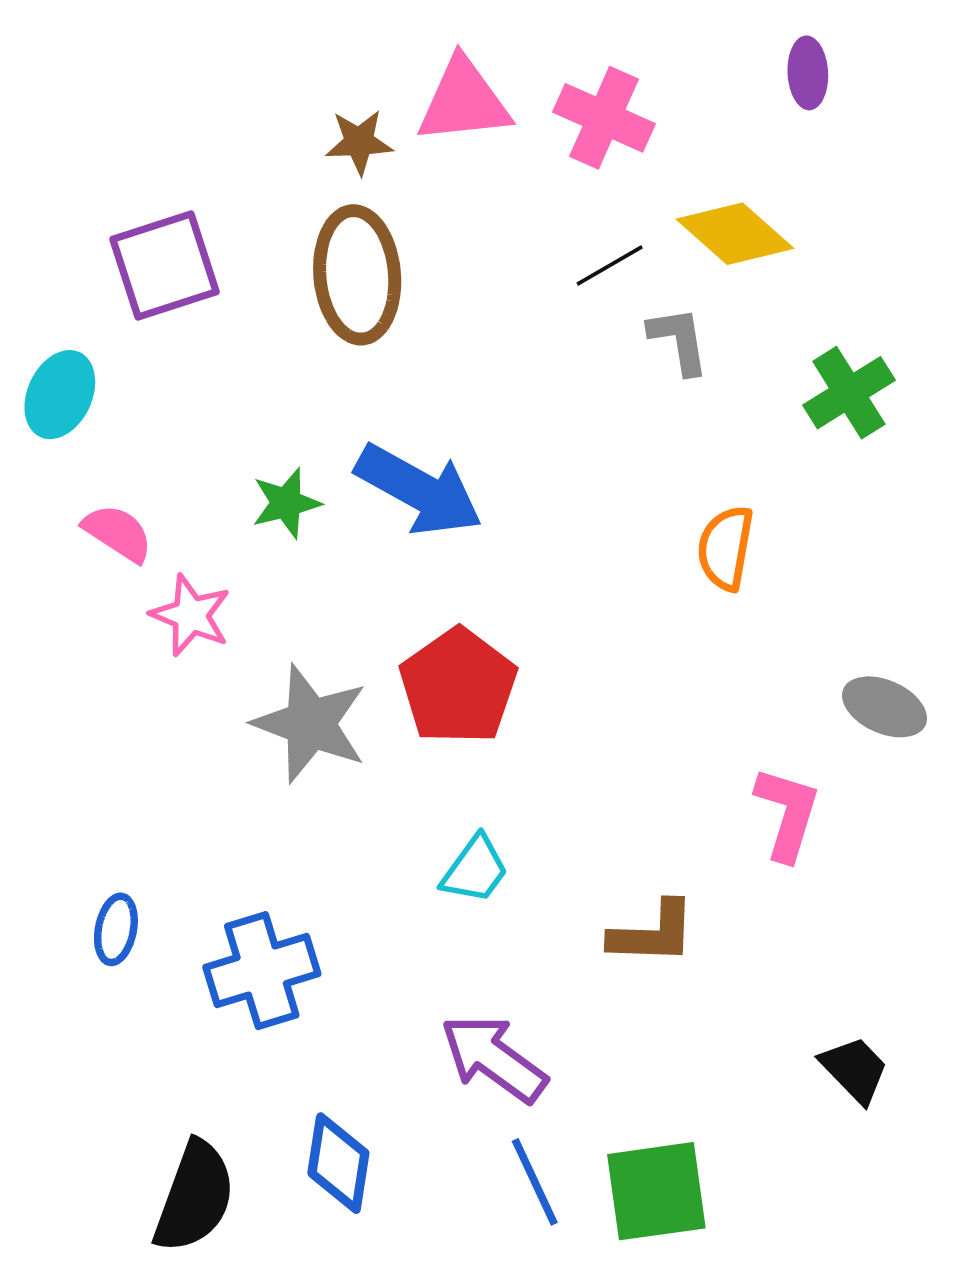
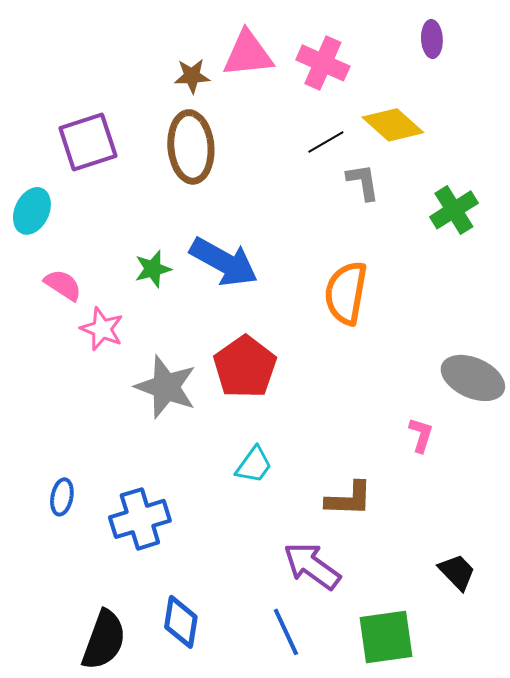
orange semicircle: (726, 548) -> (346, 293), moved, size x1.4
gray ellipse: (885, 707) -> (473, 378), size x1.4
pink L-shape: (787, 813) -> (421, 435), size x0.7
purple arrow: (494, 1058) -> (312, 566), moved
green square: (656, 1191) -> (386, 637), moved

